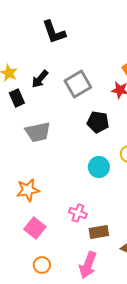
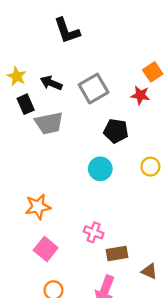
black arrow: (40, 79) -> (51, 83), turned 72
gray trapezoid: (38, 132) -> (49, 123), moved
cyan circle: (99, 167) -> (100, 169), moved

